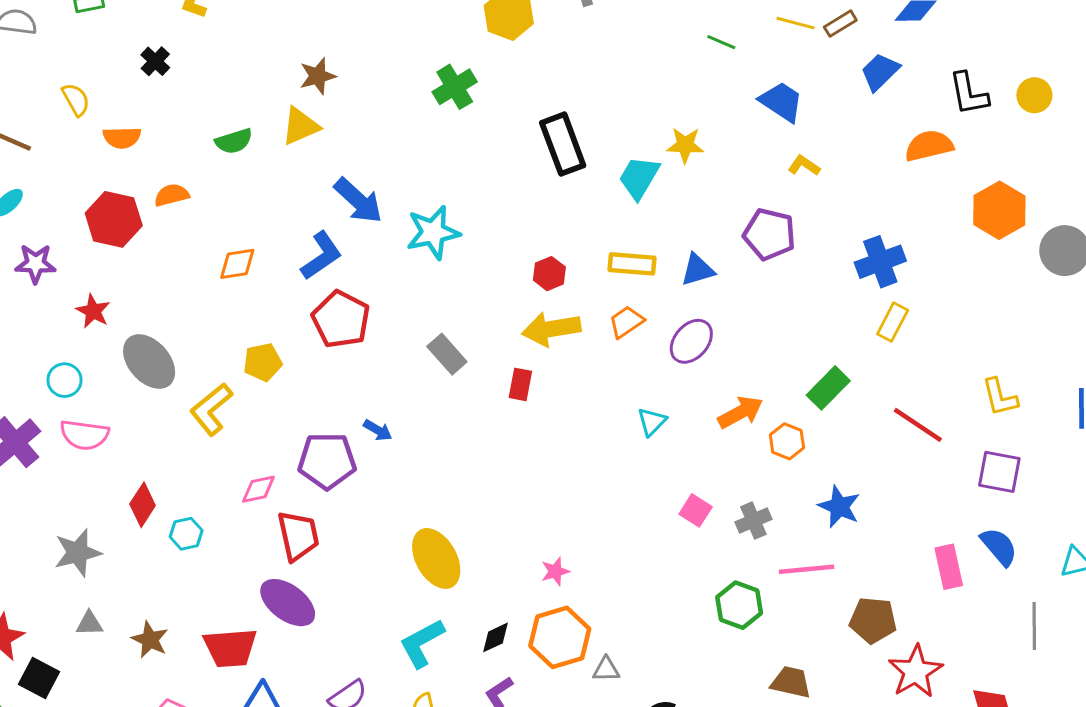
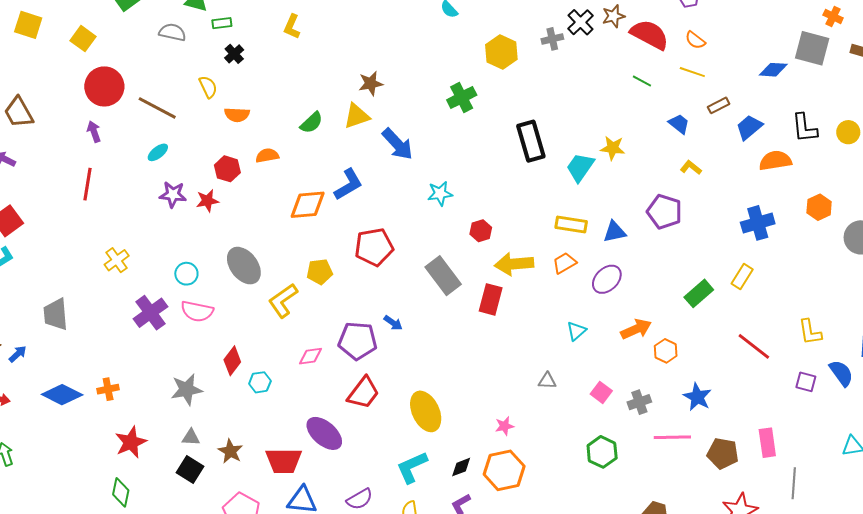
brown rectangle: (840, 24) -> (719, 105), moved
black cross: (155, 61) -> (234, 54), moved
blue trapezoid: (880, 72) -> (749, 127), moved
blue trapezoid: (781, 102) -> (679, 124), size x0.7
green semicircle: (234, 141) -> (312, 123), turned -30
blue arrow: (358, 201) -> (398, 144), moved
orange hexagon: (999, 210) -> (819, 207), size x0.7
red hexagon: (114, 219) -> (227, 169), size x0.7
cyan star: (433, 232) -> (440, 194), size x0.7
blue L-shape: (321, 256) -> (348, 185), moved
blue cross: (880, 262) -> (758, 223), moved
orange diamond: (237, 264) -> (308, 205), size x1.4
red hexagon: (549, 274) -> (481, 231), moved
red star: (93, 311) -> (207, 201), moved, turned 30
red pentagon: (341, 319) -> (374, 247), turned 30
gray rectangle: (447, 354) -> (443, 276), size x1.4
red rectangle: (520, 384) -> (491, 299), size x1.4
green rectangle: (828, 388) -> (699, 293), moved
purple square: (999, 472) -> (806, 382), size x0.7
red trapezoid: (298, 536) -> (363, 393), moved, turned 45
blue semicircle: (999, 547) -> (841, 373), moved
green hexagon: (739, 605) -> (602, 452), moved
brown pentagon: (873, 620) -> (723, 453), moved
gray line: (1034, 626) -> (794, 483), moved
gray triangle: (606, 669) -> (547, 381), moved
black square: (39, 678) -> (190, 470), moved

